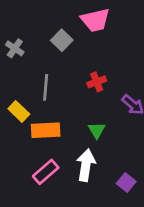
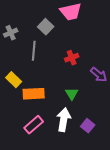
gray cross: (15, 48) -> (11, 33), turned 32
gray line: (46, 87) -> (34, 51), moved
purple square: (126, 183) -> (88, 126), moved

